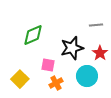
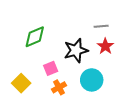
red star: (100, 53) -> (105, 46), moved
pink square: (48, 65) -> (51, 68), turned -32

